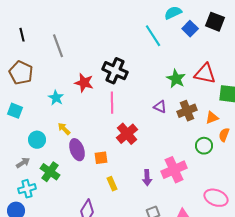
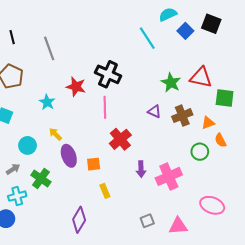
orange semicircle: (224, 135) -> (220, 140), turned -48
purple arrow: (147, 178) -> (141, 169), moved

